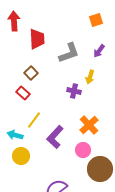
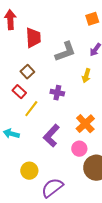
purple cross: (74, 91) -> (57, 93), moved
yellow line: (34, 120) -> (31, 109), moved
yellow circle: (21, 156) -> (29, 171), moved

